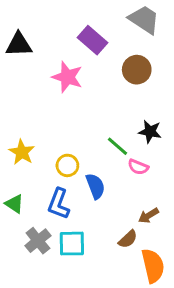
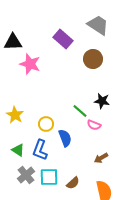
pink star: (67, 77) -> (30, 64), moved
green triangle: (14, 204) -> (18, 150), moved
brown semicircle: (128, 239) -> (73, 183), moved

